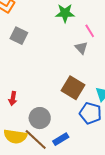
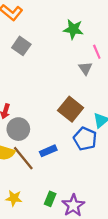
gray circle: (40, 118) -> (18, 129), moved
blue rectangle: (61, 139) -> (48, 151), moved

